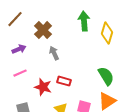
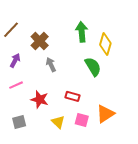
purple arrow: (19, 49) -> (15, 60), turned -40
green semicircle: (106, 76) -> (93, 67), moved
red rectangle: (64, 81) -> (72, 96), moved

